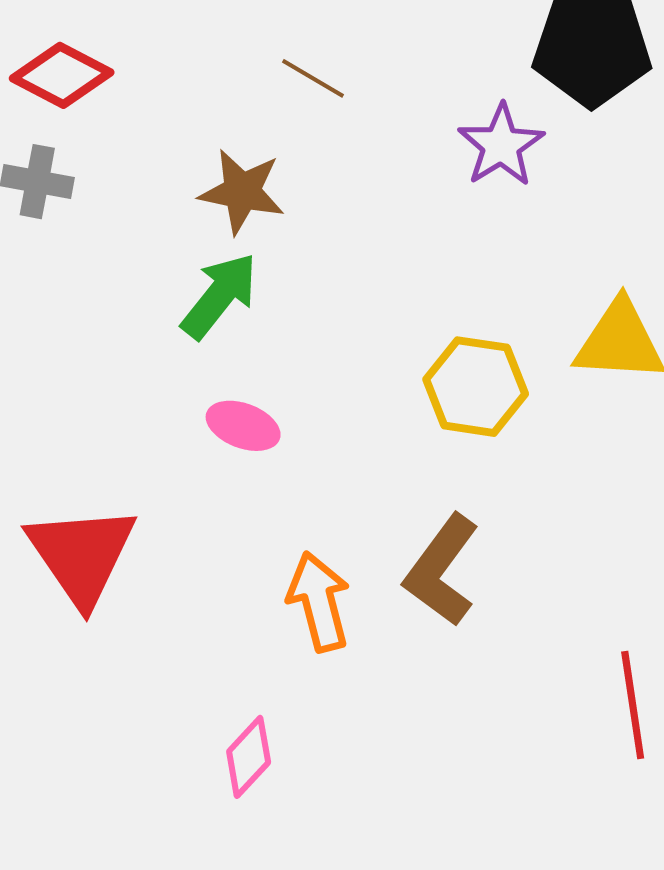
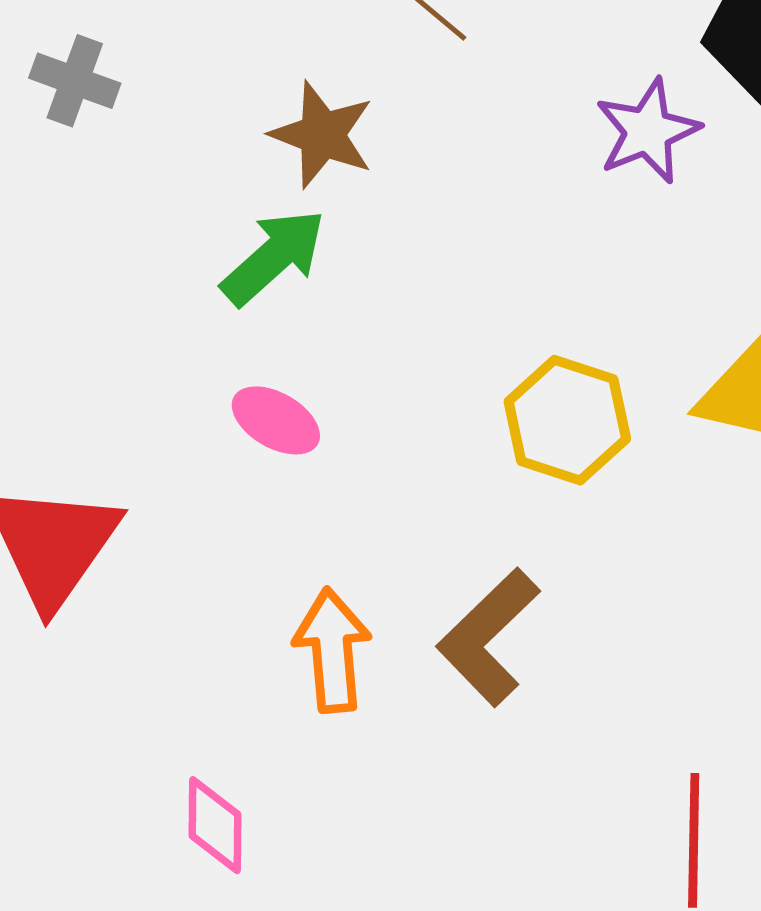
pink diamond: (249, 757) -> (215, 825), turned -52

